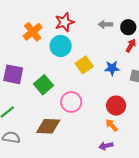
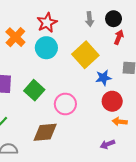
gray arrow: (105, 24) -> (90, 19), turned -88
yellow square: (84, 65) -> (85, 55), moved, size x1.4
blue star: (112, 68) -> (103, 78), moved
orange arrow: (112, 125) -> (120, 122), moved, turned -32

